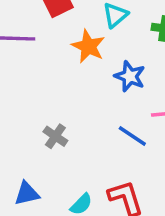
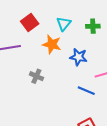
gray cross: (55, 136) -> (36, 76), moved

